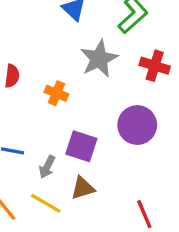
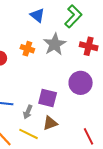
orange cross: (56, 93) -> (27, 49), moved

